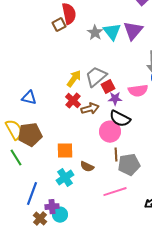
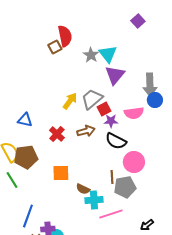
purple triangle: (133, 31) -> (115, 75), moved
red cross: (73, 101) -> (57, 134), moved
pink circle: (110, 132) -> (134, 162), moved
cyan cross: (65, 178) -> (94, 200), moved, turned 30

